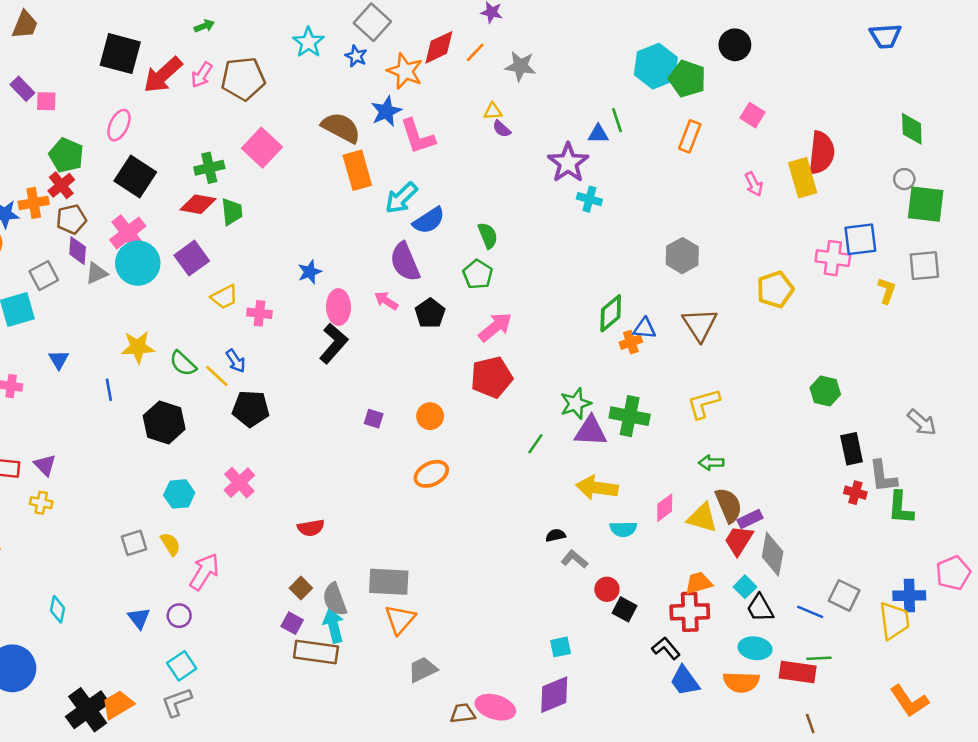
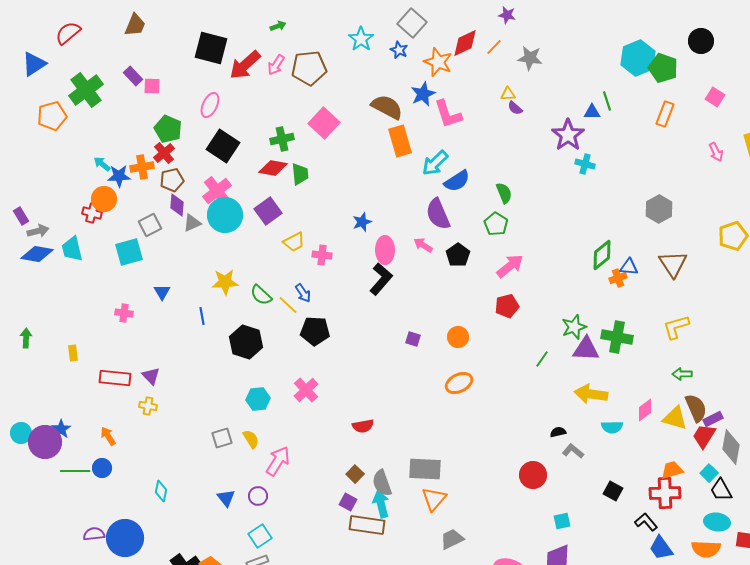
red pentagon: (492, 377) -> (507, 306), size x0.7
red circle: (607, 589) -> (533, 475), moved, size x1.4

